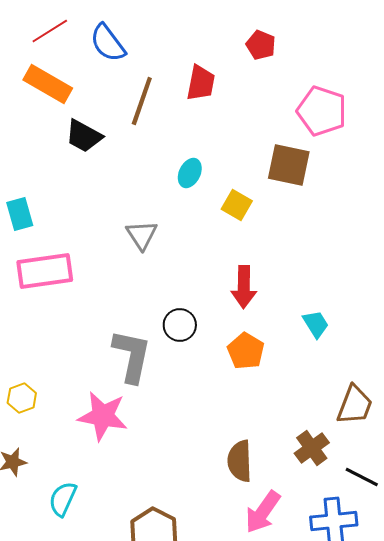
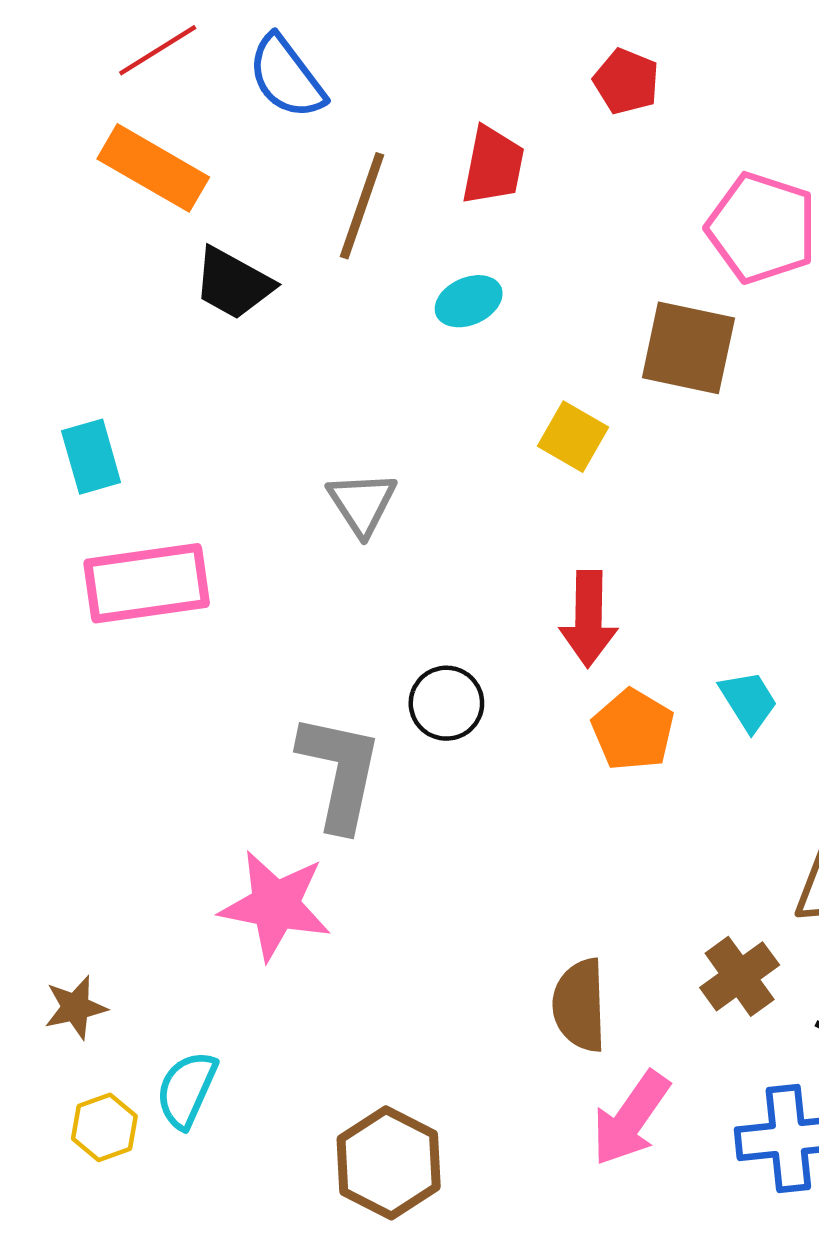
cyan ellipse: (190, 173) -> (469, 301), moved, turned 40
orange pentagon: (246, 351) -> (633, 730), moved
yellow hexagon: (22, 398) -> (104, 1127), moved

